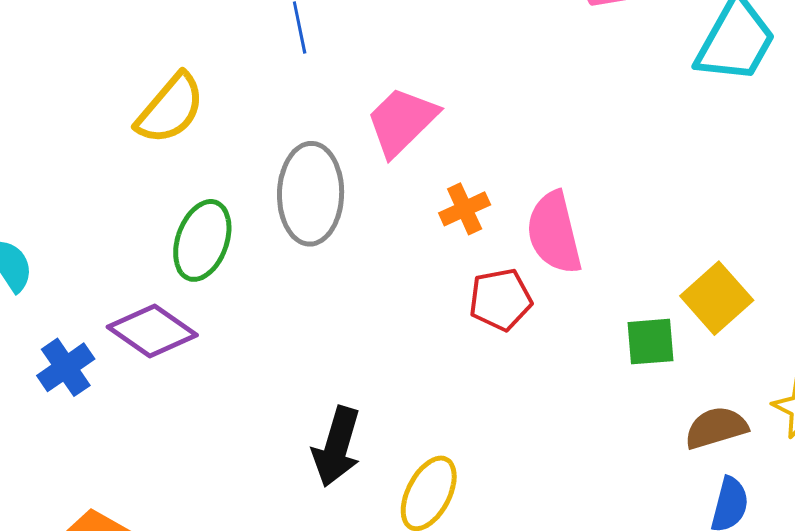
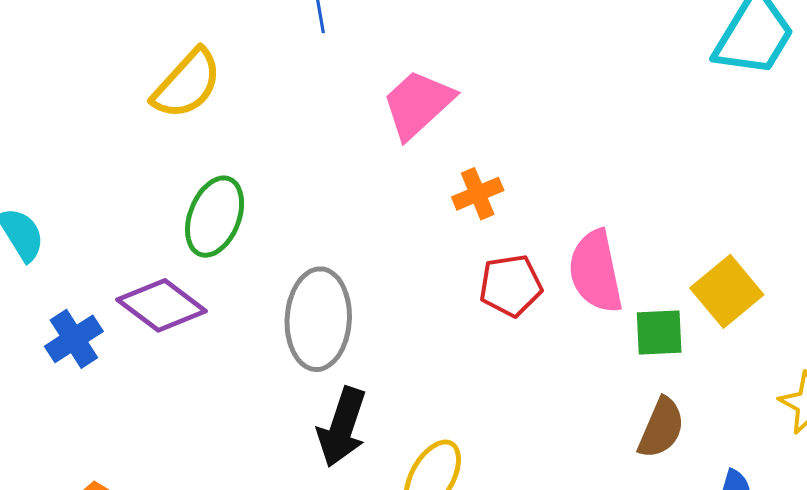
gray ellipse: (311, 194) -> (318, 319), moved
pink semicircle: (554, 233) -> (596, 272), moved
brown semicircle: (716, 428) -> (661, 428), moved, turned 128

